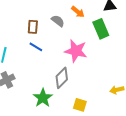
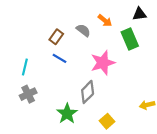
brown rectangle: (33, 27) -> (56, 37), turned 32
pink star: (76, 51) -> (103, 63), turned -30
yellow square: (80, 105) -> (107, 121), turned 32

